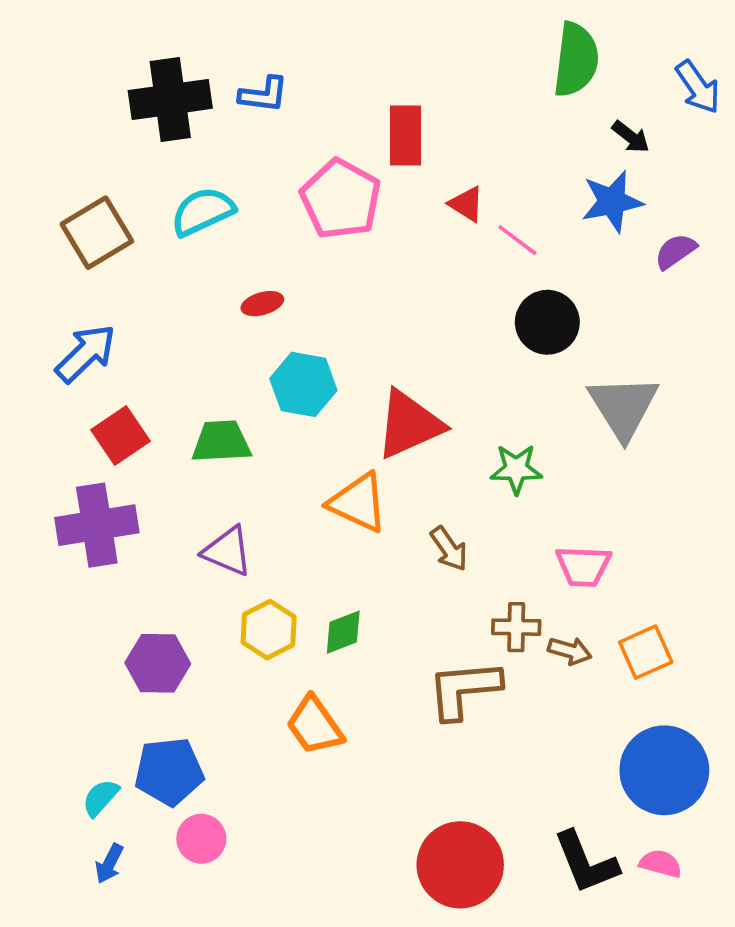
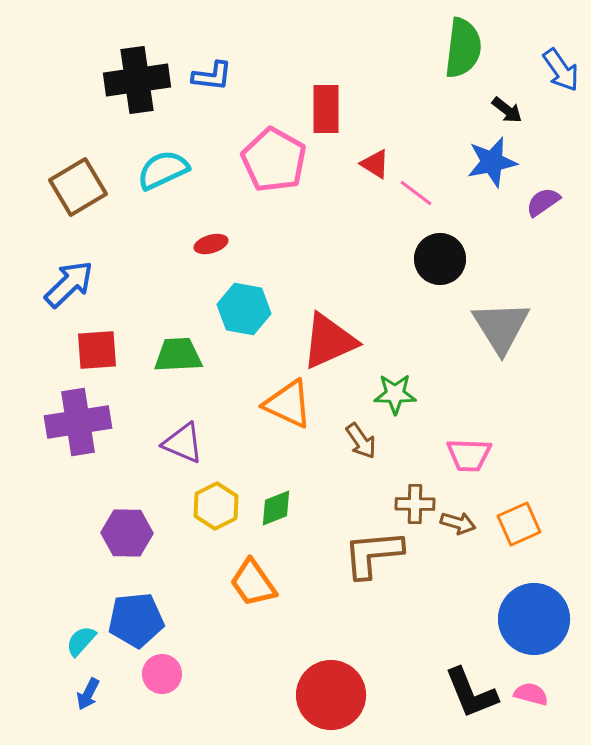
red square: (120, 435) -> (97, 350), turned 30
green star: (516, 469) -> (395, 394), moved
red circle: (460, 865) -> (331, 695), moved

